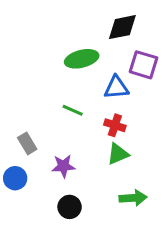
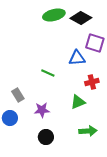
black diamond: (122, 27) -> (81, 18), turned 40
green ellipse: (82, 59) -> (54, 15), moved
red cross: (115, 125) -> (92, 82), moved, turned -32

